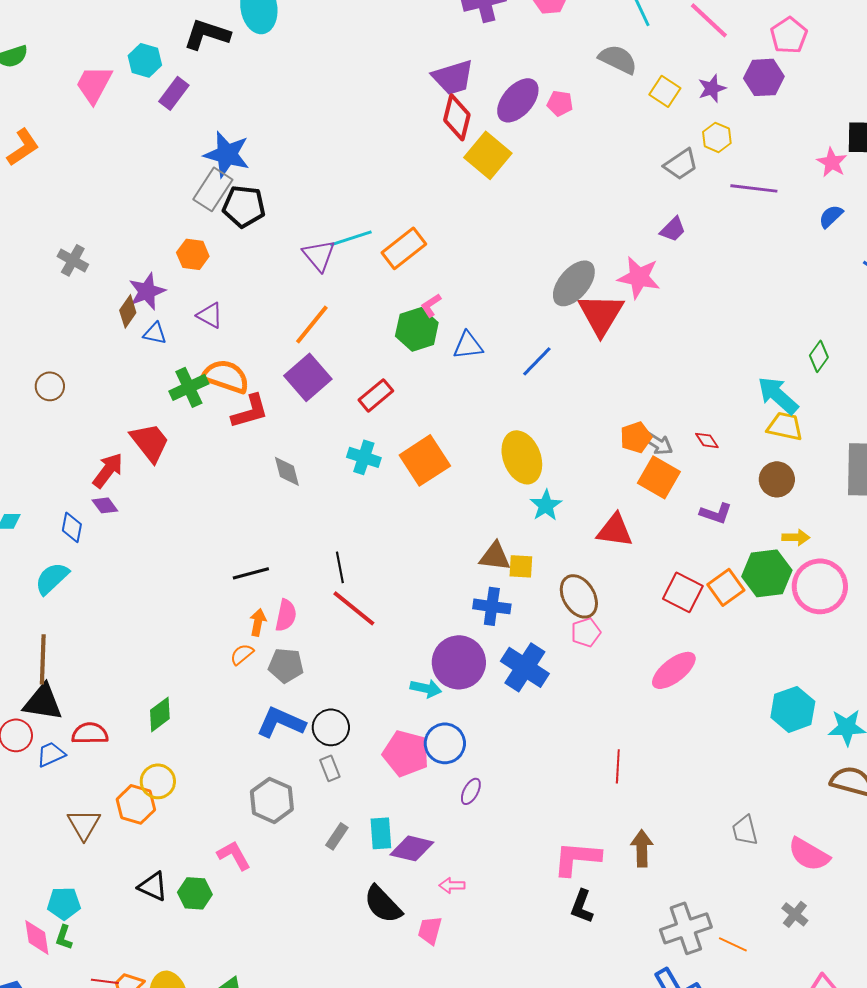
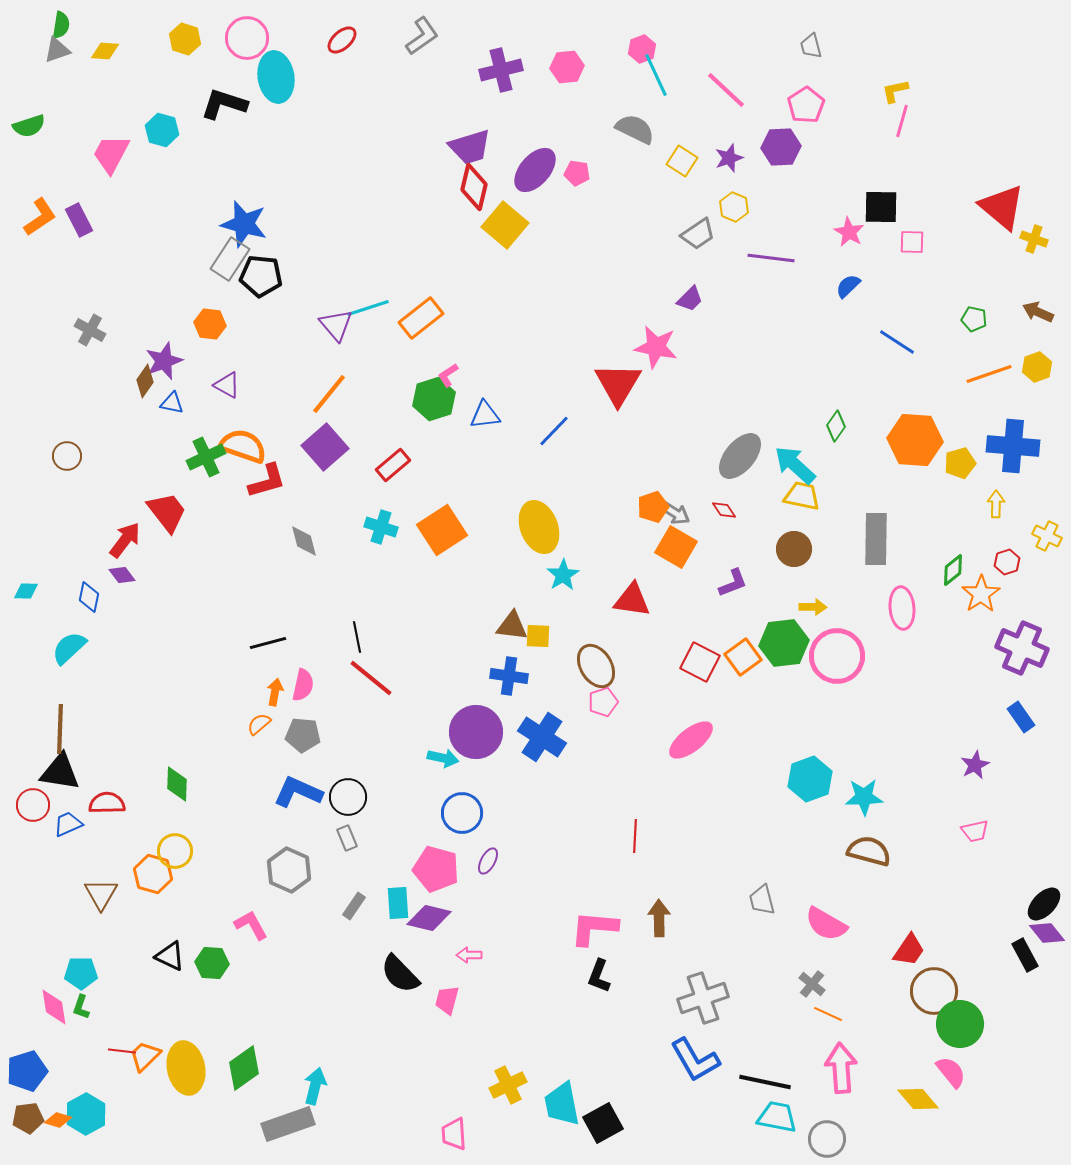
purple rectangle: (174, 93) -> (79, 220), moved, turned -64
gray ellipse: (574, 283) -> (740, 456), moved
purple L-shape: (716, 513) -> (733, 583), turned -40
green diamond: (160, 714) -> (177, 784), turned -51
pink pentagon: (406, 753) -> (436, 869), moved
orange line: (733, 944) -> (828, 1014), moved

